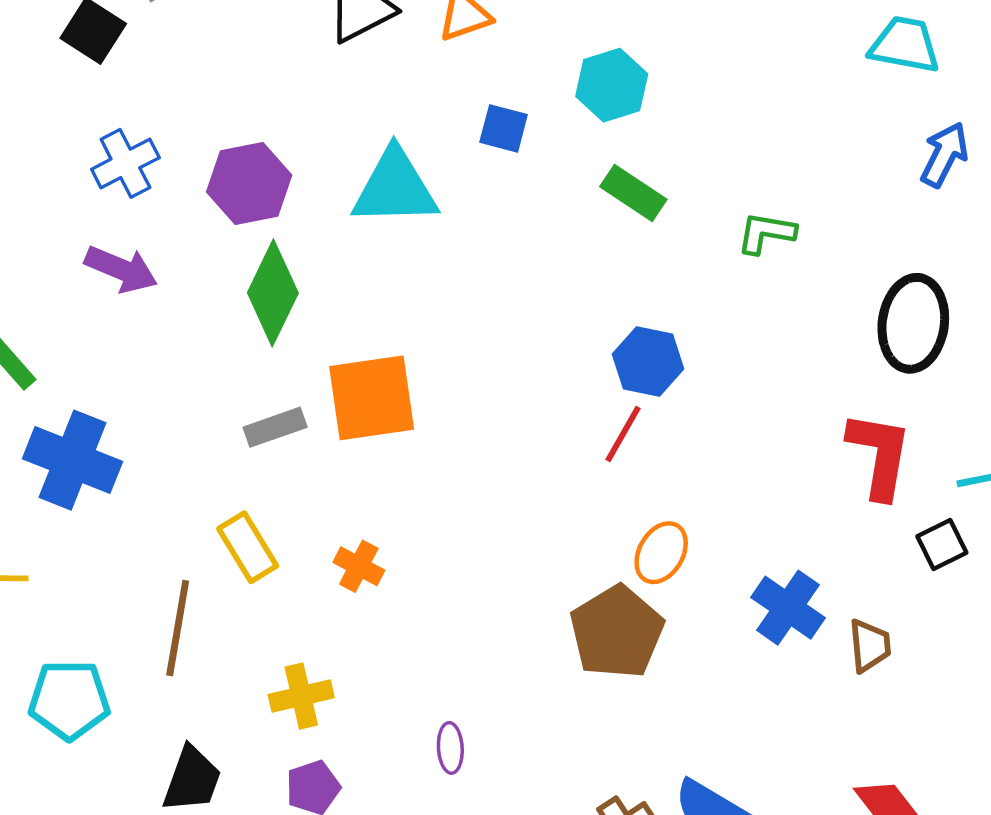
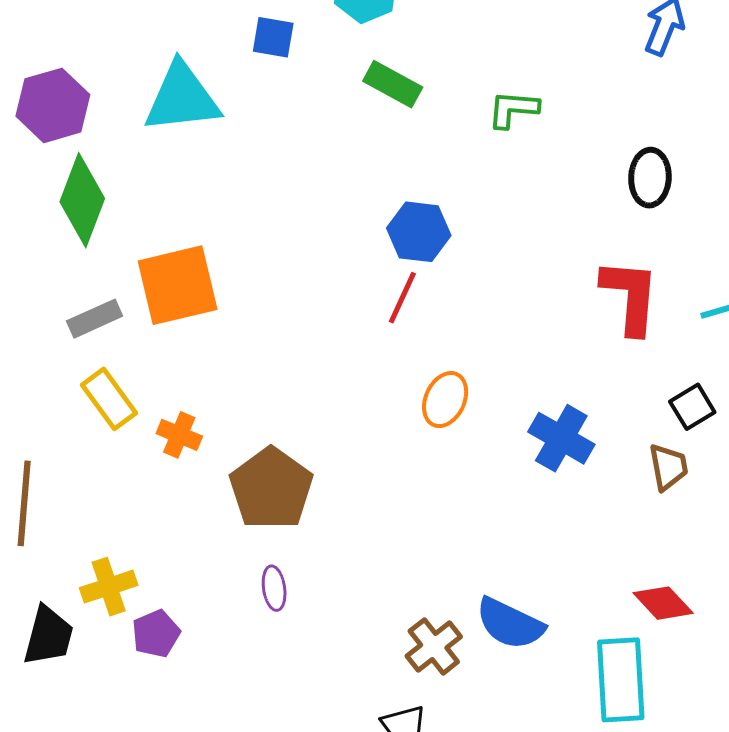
black ellipse: (913, 323) -> (650, 178), size x0.7
black square: (942, 545) -> (692, 407), moved
yellow rectangle: (248, 547) -> (109, 399), moved
brown pentagon: (617, 632) -> (271, 489), moved
brown trapezoid: (870, 646) -> (668, 467), moved
yellow cross: (301, 696) -> (109, 587), moved

